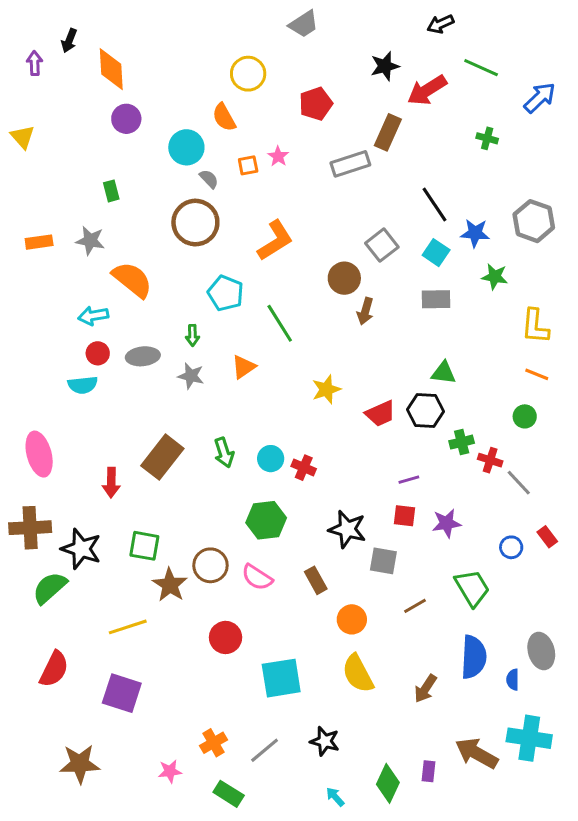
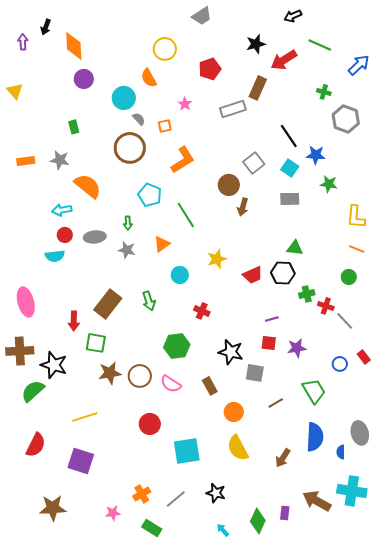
orange square: (248, 165) -> (165, 126), moved
gray hexagon: (534, 221) -> (346, 119), moved
cyan circle: (271, 459) -> (180, 275), moved
green square: (144, 546) -> (96, 343), moved
brown star: (170, 585) -> (110, 373), moved, turned 30

